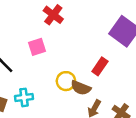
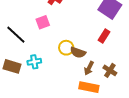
red rectangle: (100, 66) -> (104, 36), moved

